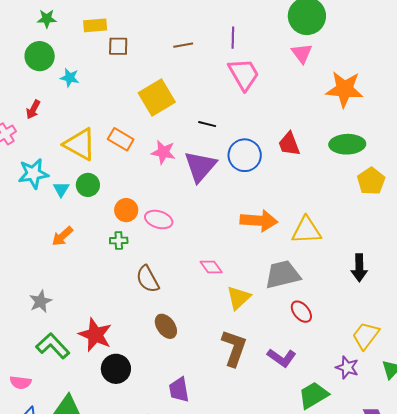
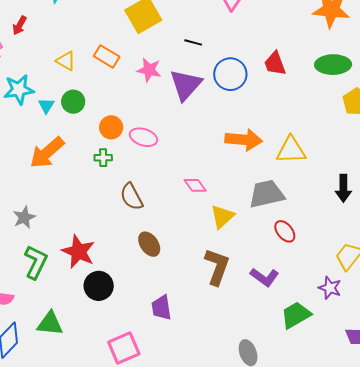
yellow triangle: (80, 144) -> (66, 61), size x0.6
orange arrow: (62, 236) -> (47, 153), size x1.6
green L-shape: (53, 346) -> (36, 262), turned 68

